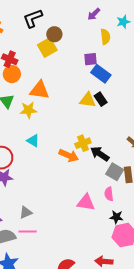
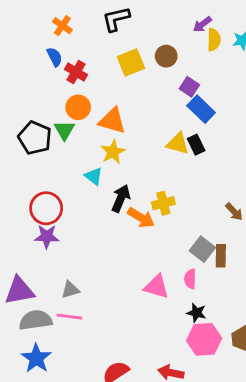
brown circle: (54, 34) -> (166, 56), moved
yellow semicircle: (105, 37) -> (214, 40), moved
purple square: (91, 59) -> (189, 87), turned 32
orange circle: (12, 74) -> (78, 107), moved
yellow star: (28, 110) -> (113, 152), moved, turned -30
cyan triangle: (33, 141) -> (94, 176), moved
black arrow: (100, 154) -> (121, 198), moved, turned 72

